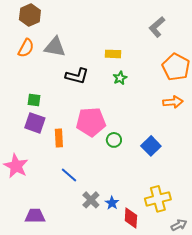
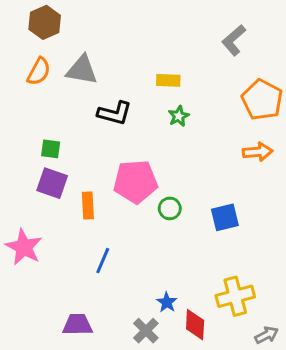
blue square: (151, 146) -> (225, 217), turned 30
blue line: (69, 175) -> (103, 261), turned 72
gray cross: (91, 200) -> (146, 331), moved
purple trapezoid: (35, 216) -> (77, 325), moved

